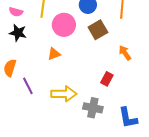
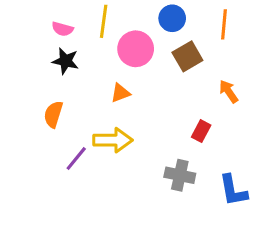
purple line: (28, 86) -> (76, 158), moved, turned 66
yellow arrow: (64, 94) -> (113, 140), moved

